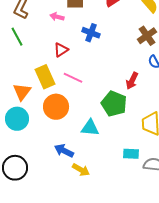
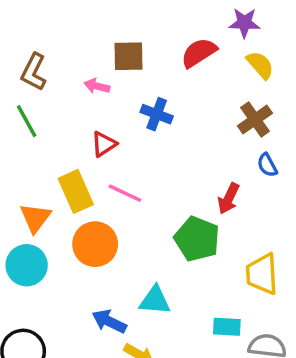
cyan triangle: (90, 128) -> (155, 300), moved

